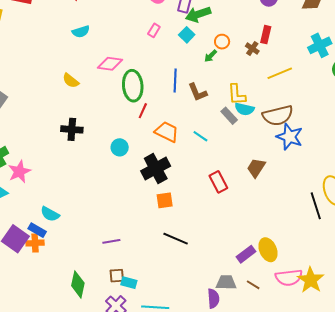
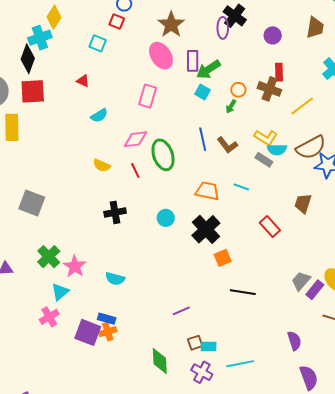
pink rectangle: (154, 30) -> (148, 96), moved, size x1.6
brown cross: (252, 49) -> (269, 89), size x1.6
yellow L-shape: (237, 95) -> (266, 137), turned -40
red line: (143, 111) -> (135, 170), moved, turned -35
cyan semicircle: (50, 214) -> (115, 279), moved
gray trapezoid: (226, 282) -> (301, 281), moved, turned -35

